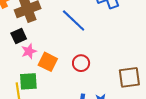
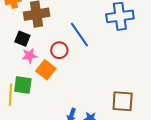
black square: (19, 36) -> (22, 39), turned 35
red circle: (81, 63) -> (59, 50), moved

